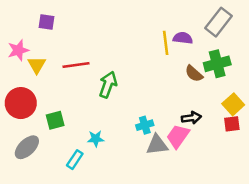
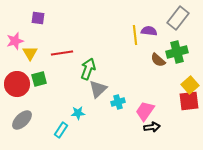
black arrow: (191, 118) -> (152, 127), moved
green square: (55, 120) -> (39, 79), moved
red square: (232, 124) -> (189, 101), size x1.5
gray triangle: (157, 145) -> (98, 89), moved, turned -36

